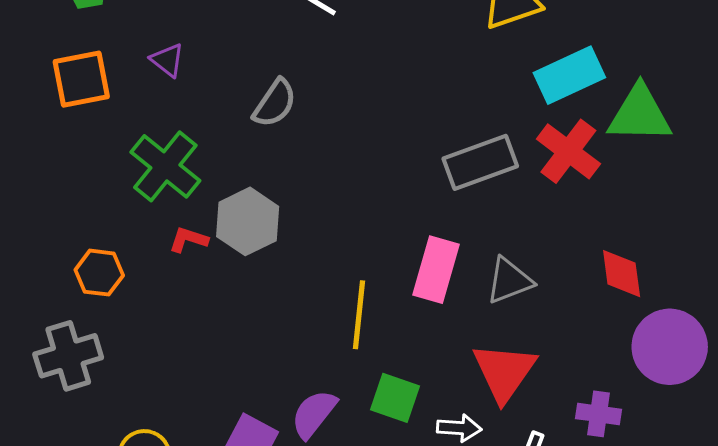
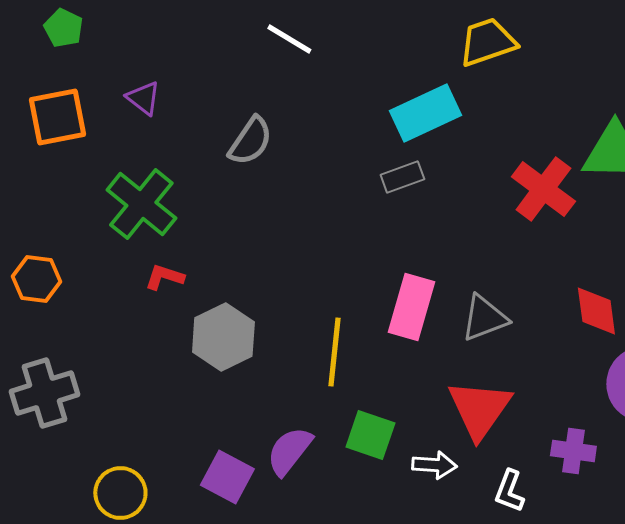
cyan rectangle: (569, 75) -> (425, 113), moved
gray rectangle: (480, 162) -> (402, 177), moved, size x0.6
gray hexagon: (248, 221) -> (223, 337), moved
orange hexagon: (99, 273) -> (36, 279), moved

